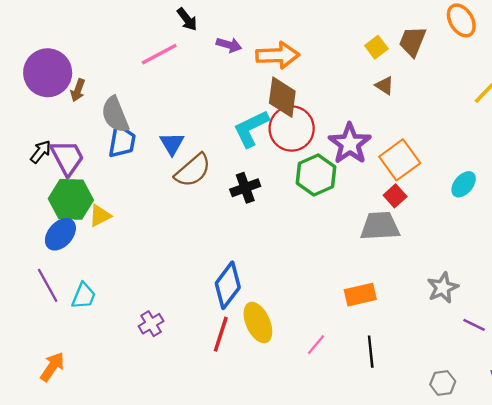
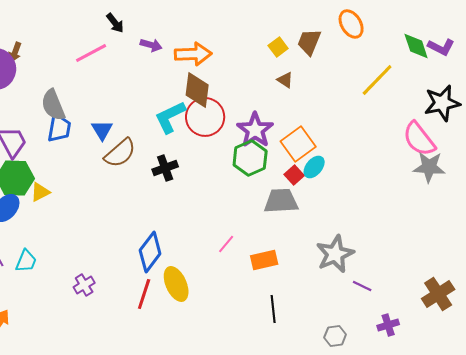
brown arrow: (78, 90) -> (15, 52), moved
green hexagon: (316, 175) -> (250, 158), moved
cyan ellipse: (464, 184) -> (314, 167), moved
gray star: (443, 288) -> (335, 254), size x1.4
pink line: (316, 345) -> (226, 244), moved

